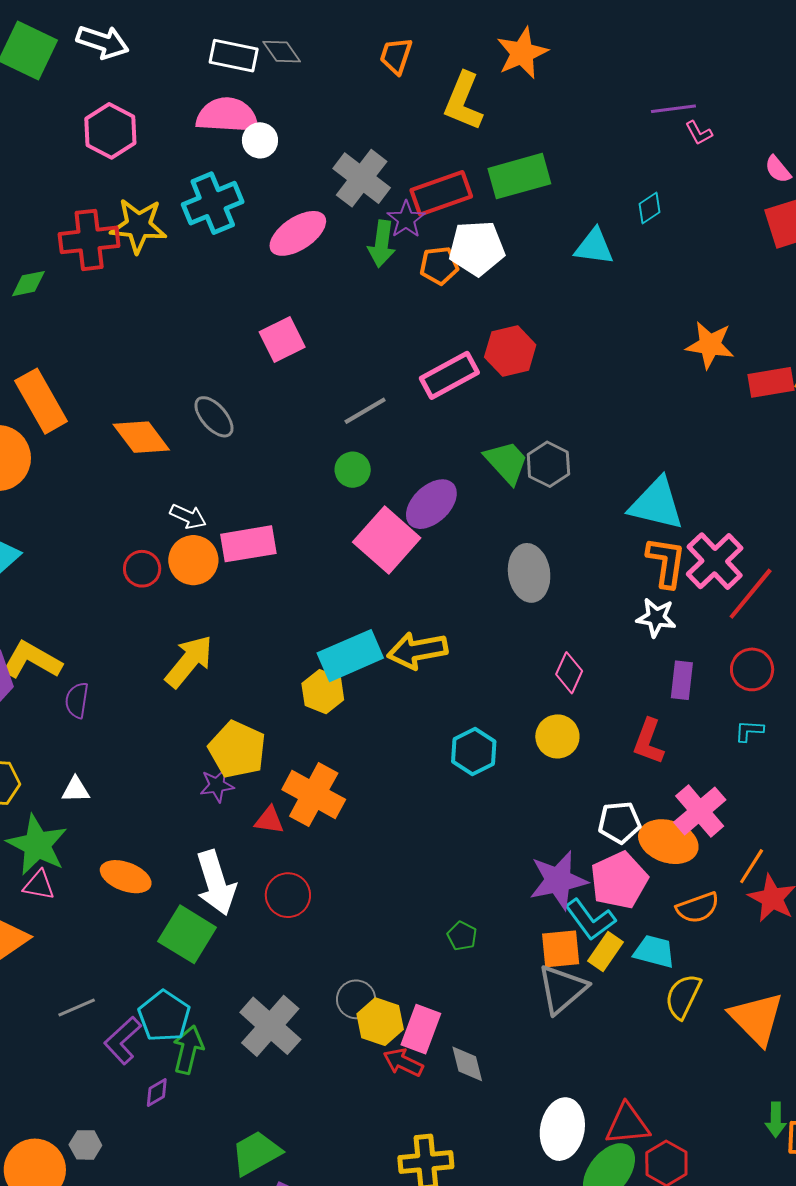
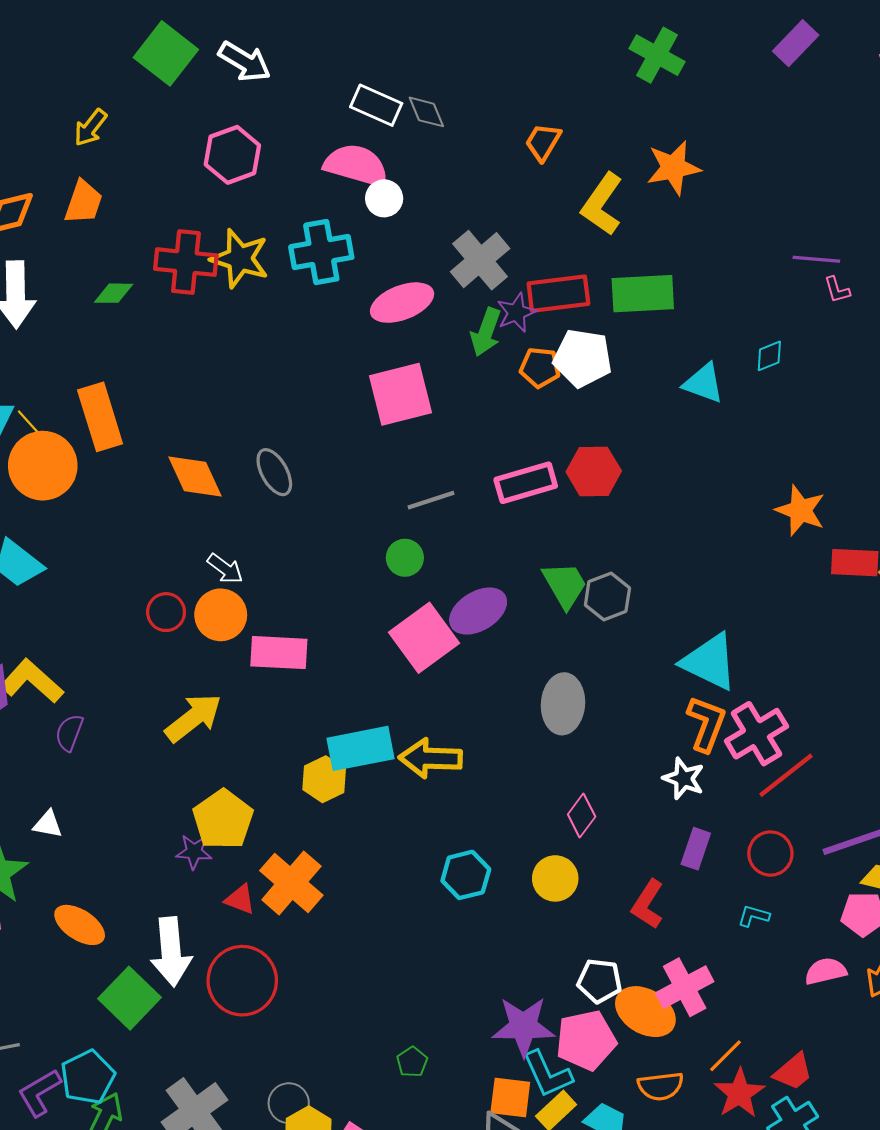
pink square: (282, 339) -> (401, 394), moved, size x1.4
pink rectangle: (248, 544) -> (279, 653), moved
red circle: (288, 895) -> (242, 981), size x1.5

